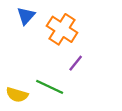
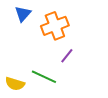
orange cross: (62, 29) -> (55, 26), turned 36

